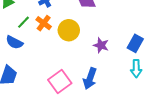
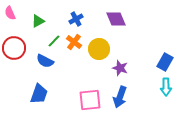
purple star: (101, 45) -> (120, 68), moved
pink square: (60, 82) -> (90, 100), turned 30

